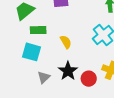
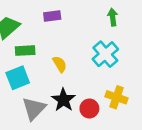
cyan square: (31, 52) -> (18, 78), turned -36
gray triangle: (44, 77) -> (34, 109), size x1.5

